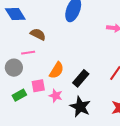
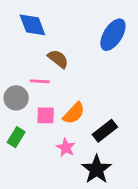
pink square: (38, 86) -> (46, 115), moved
green rectangle: (19, 95) -> (16, 137), turned -40

